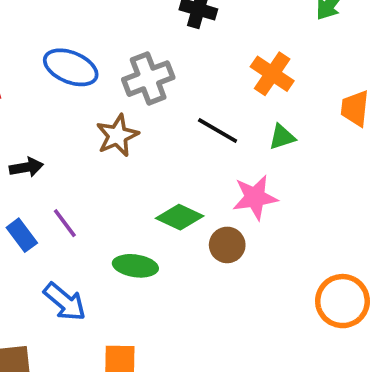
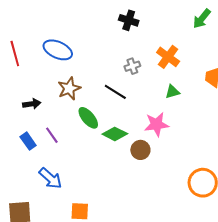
gray cross: (148, 79) -> (132, 66), moved, size x0.6
black line: (218, 130) -> (115, 92), moved
brown star: (117, 135) -> (69, 89), moved
green ellipse: (135, 266) -> (88, 118), moved, turned 40

